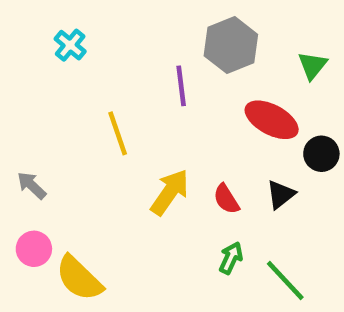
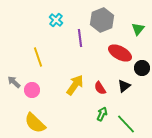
cyan cross: (70, 45) -> (56, 20), moved
yellow line: (118, 133) -> (38, 57), moved
pink circle: (34, 249) -> (32, 90), moved

